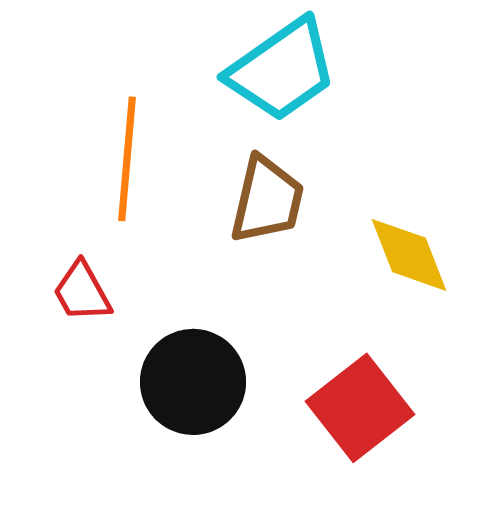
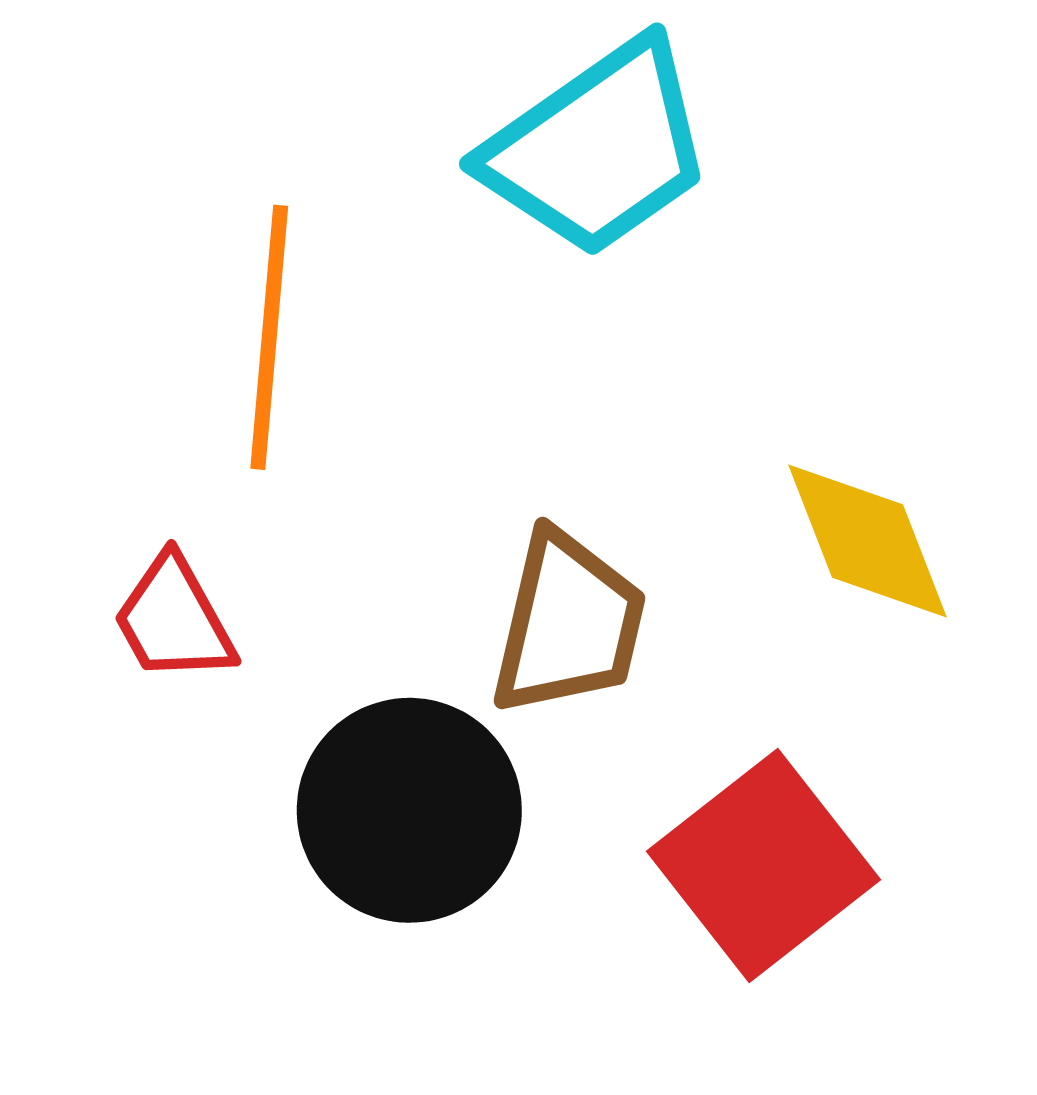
brown trapezoid: (267, 200) -> (568, 624), moved

